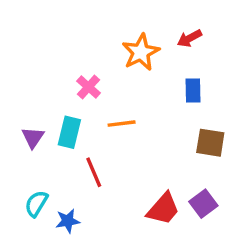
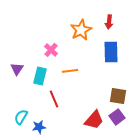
red arrow: (189, 38) -> (109, 22), turned -56
blue rectangle: (193, 90) -> (111, 52), size x1.5
purple triangle: (33, 137) -> (17, 69), moved
brown square: (210, 143) -> (118, 96), moved

